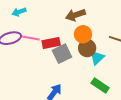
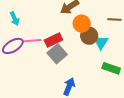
cyan arrow: (19, 12) -> (15, 19), turned -80
gray square: (62, 54) -> (57, 54), moved

